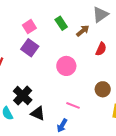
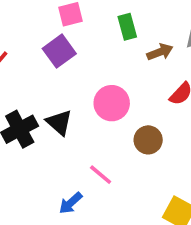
brown circle: (103, 89) -> (148, 140), moved
black triangle: (38, 113) -> (59, 122), moved

